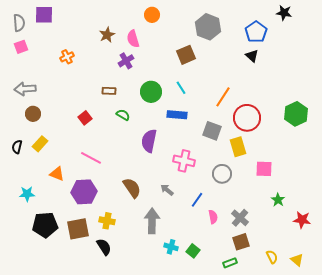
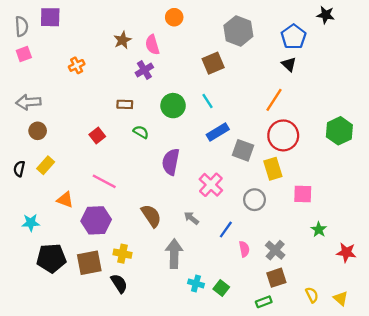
orange line: (223, 97) -> (274, 100), moved
blue rectangle: (177, 115) -> (218, 132), moved, turned -36
pink cross: (184, 161) -> (211, 185), turned 30

